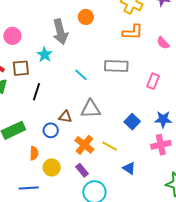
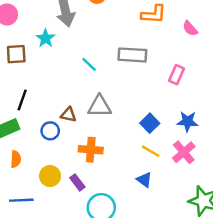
black line: (36, 92) -> (22, 100), moved
orange cross: (84, 145) -> (91, 150), turned -36
pink cross: (161, 145) -> (184, 152), turned -30
yellow line: (110, 146) -> (151, 151), moved
orange semicircle: (34, 153) -> (16, 159), moved
purple rectangle: (82, 170) -> (77, 182), moved

